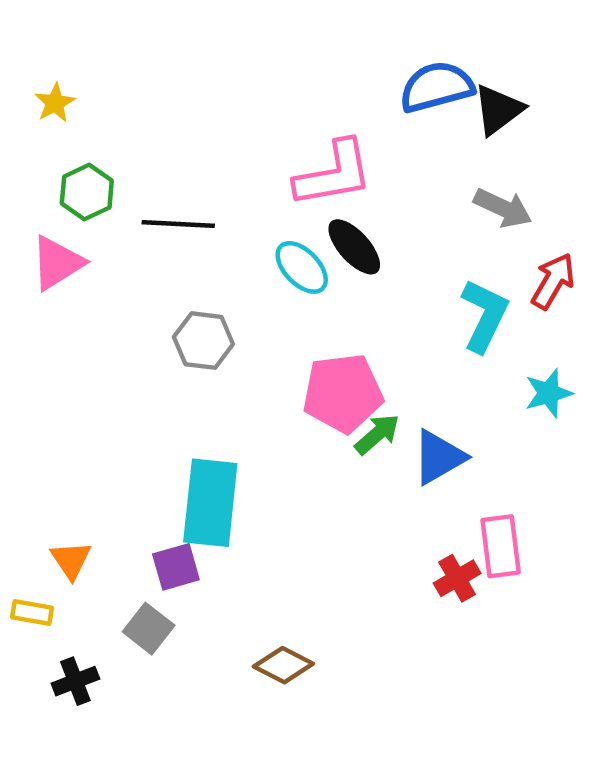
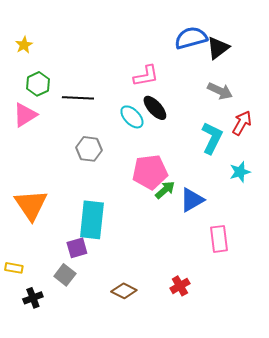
pink L-shape: (334, 174) -> (146, 76), size x0.7
orange triangle: (71, 560) -> (31, 205), moved, size x1.8
red cross: (457, 578) -> (180, 286), moved

